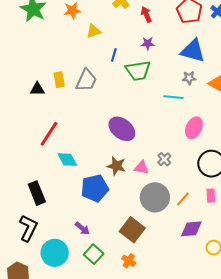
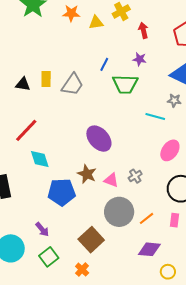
yellow triangle: (94, 31) -> (96, 22), moved

